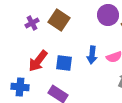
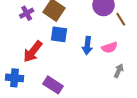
blue square: (64, 63) -> (59, 34), moved

